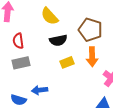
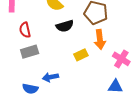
yellow rectangle: (67, 62) -> (81, 55), moved

